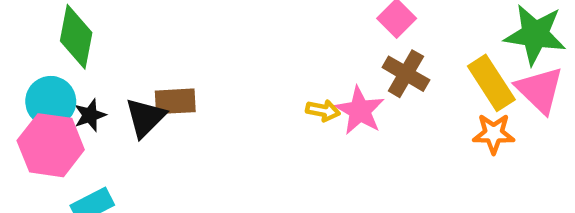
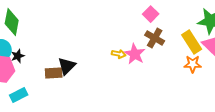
brown rectangle: (175, 101) -> (54, 73), moved
black triangle: (145, 118) -> (67, 66), moved

